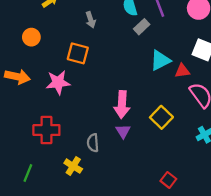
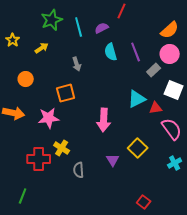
gray rectangle: (142, 27) -> (154, 70), moved
orange square: (78, 53) -> (66, 93), turned -30
pink arrow: (122, 104) -> (104, 120), moved
purple triangle: (123, 131) -> (113, 160), moved
yellow cross: (73, 166) -> (62, 148), moved

